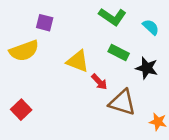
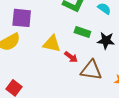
purple square: (45, 23) -> (22, 18), size x1.5

